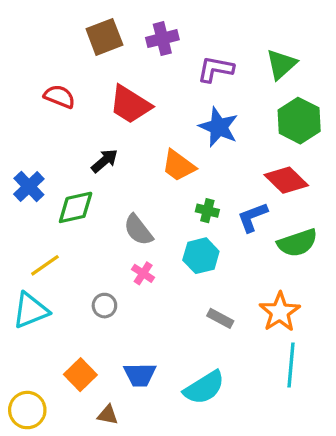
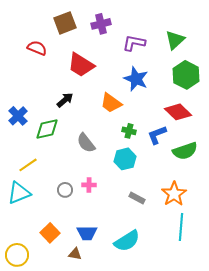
red semicircle: (59, 96) -> (37, 48), moved
pink cross: (143, 273) -> (89, 185), moved, turned -32
brown triangle: (108, 415) -> (75, 254), moved

